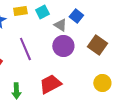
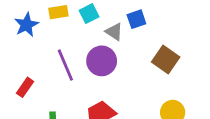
blue square: (76, 16) -> (136, 19), turned 32
purple circle: (63, 46) -> (102, 61), moved

